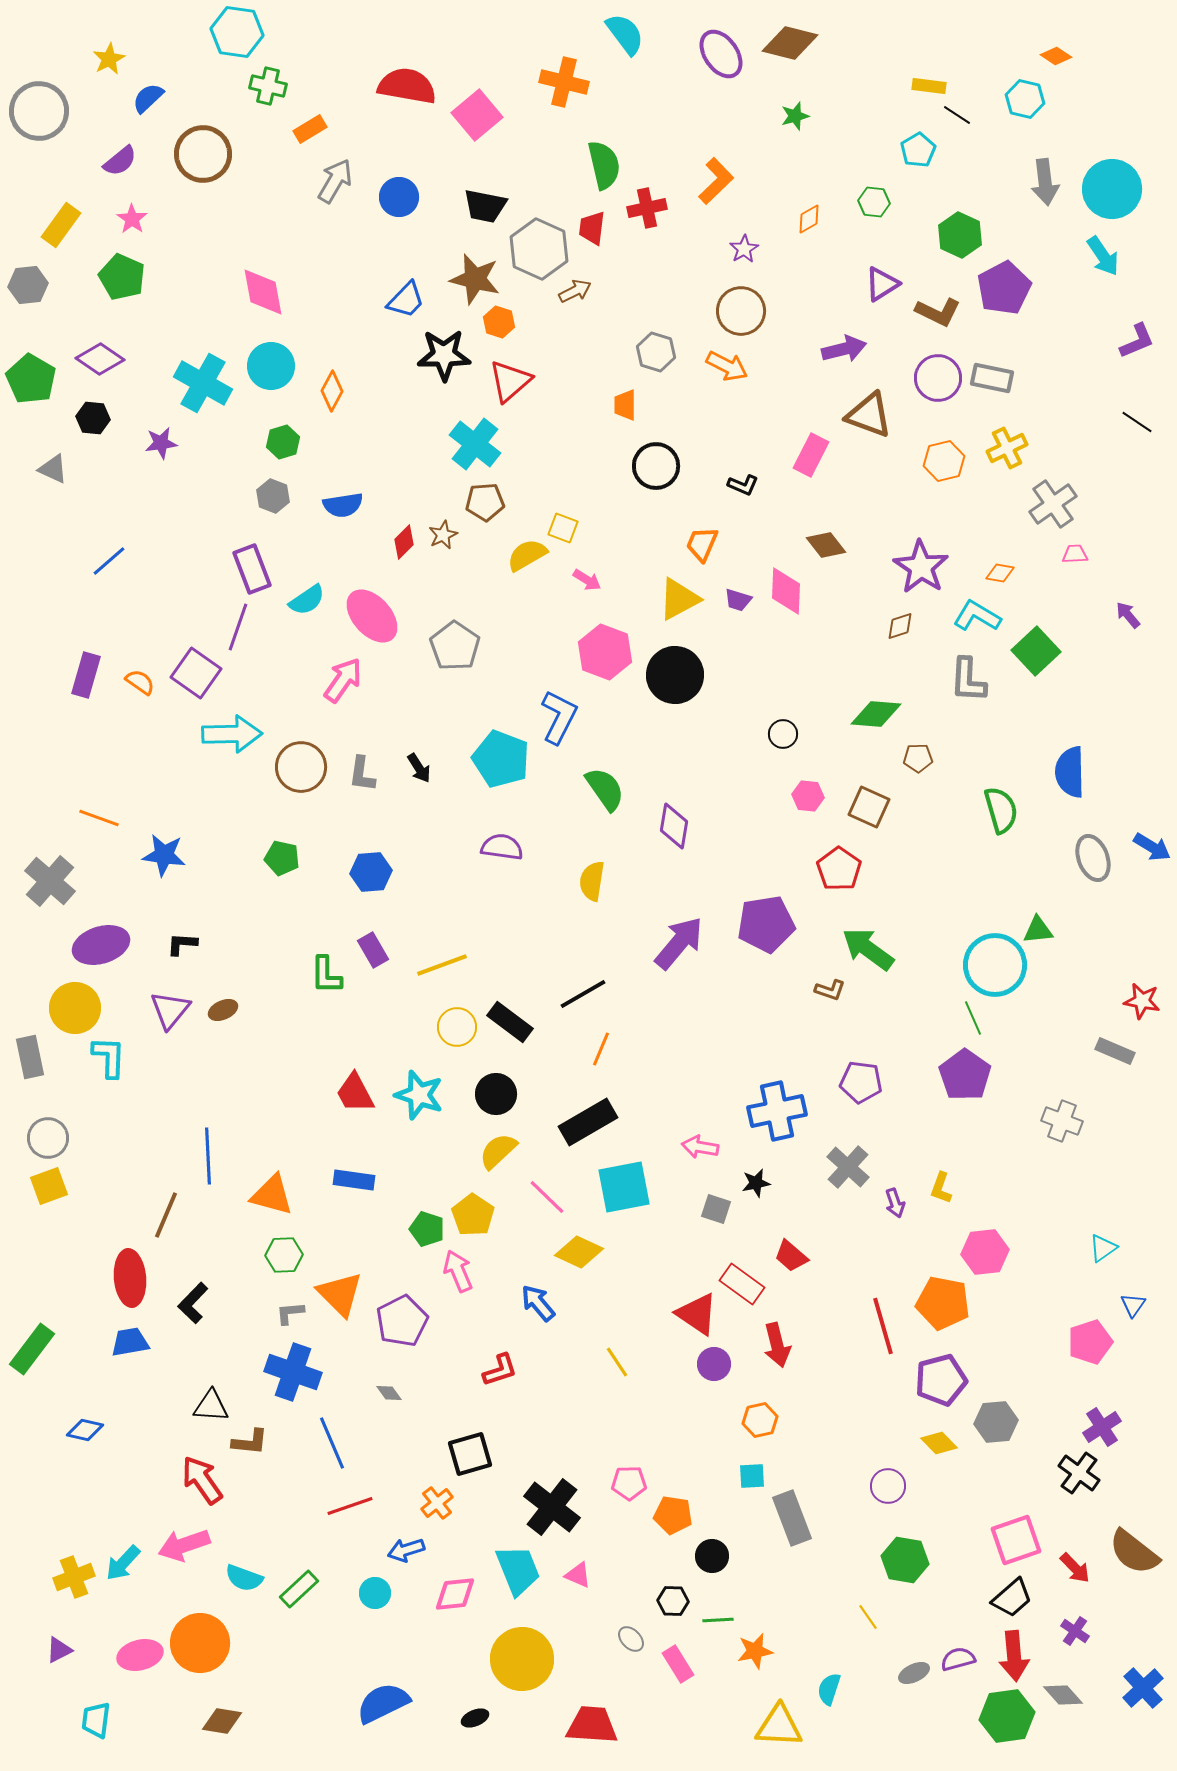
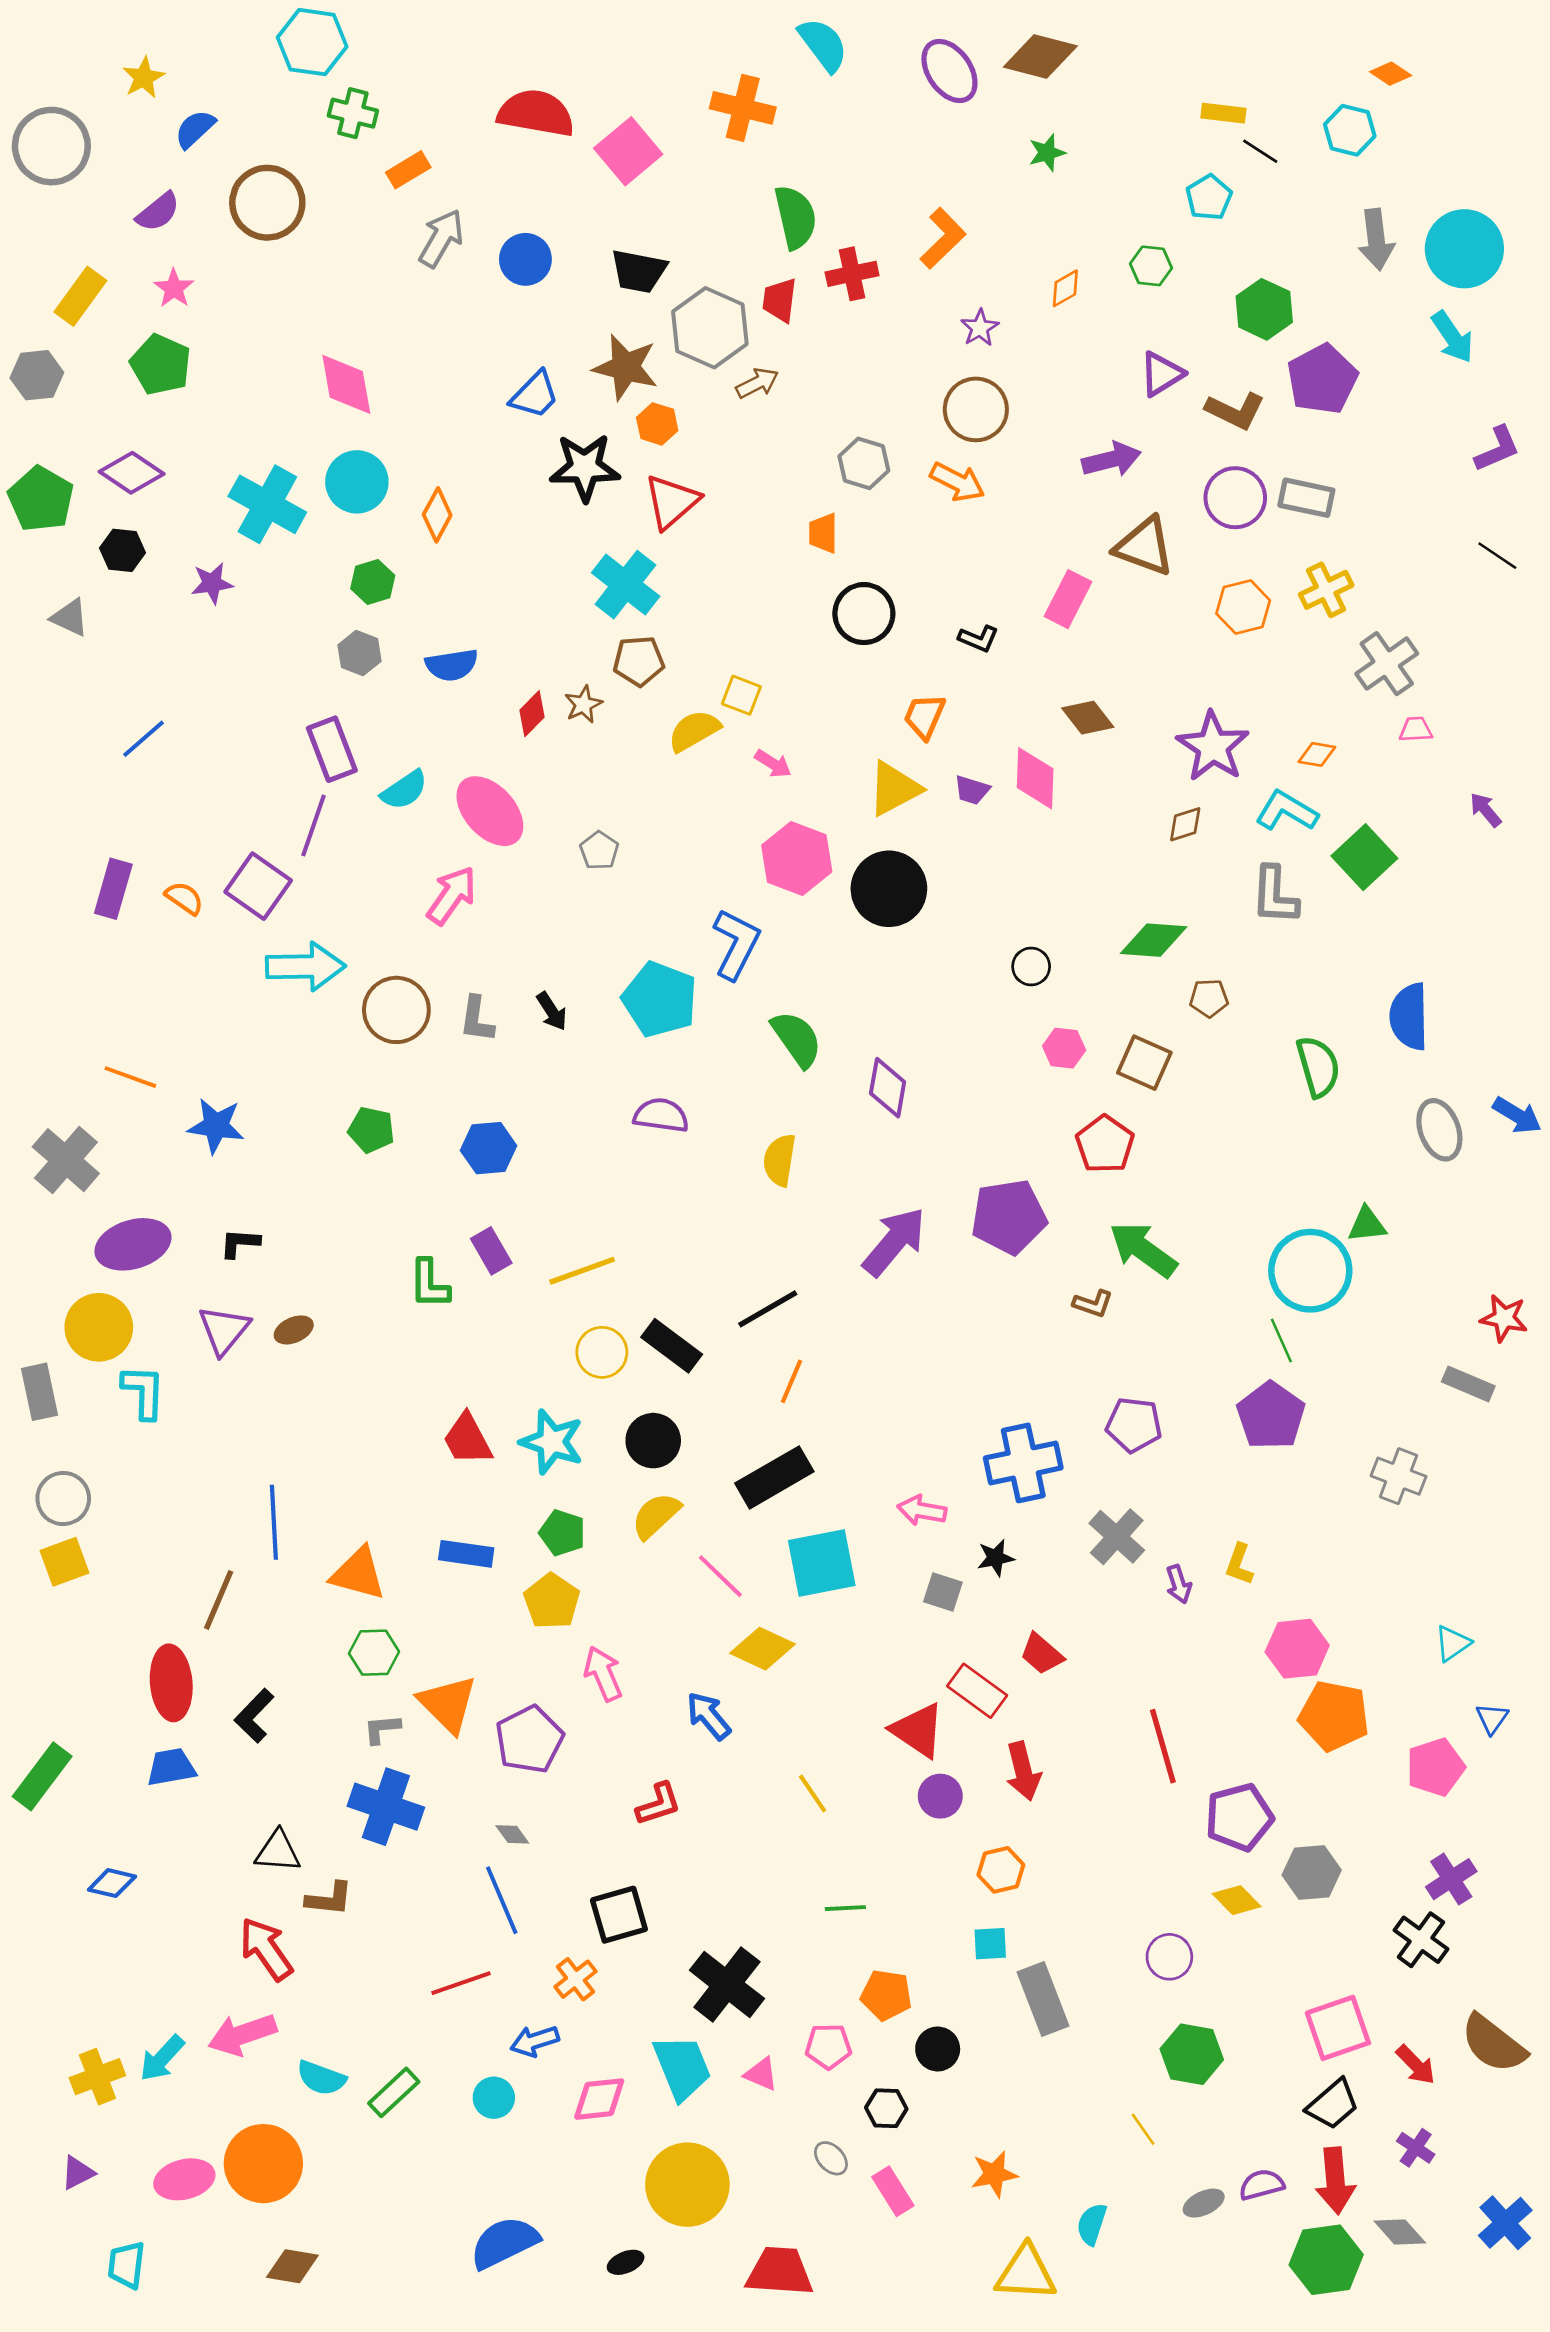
gray pentagon: (455, 646) -> (599, 851), size x0.6
yellow pentagon: (473, 1215) -> (552, 1601), moved
green pentagon: (427, 1229) -> (562, 1533), moved
orange pentagon: (943, 1303) -> (1334, 1716), moved
blue line: (332, 1443) -> (502, 1900), moved
pink pentagon: (629, 1483) -> (828, 2046), moved
green line: (718, 1620) -> (845, 1908), moved

